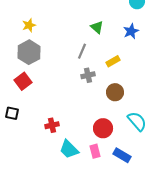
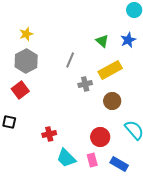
green triangle: (97, 27) -> (102, 41), moved
gray line: (82, 51) -> (70, 60), moved
yellow rectangle: (113, 61) -> (110, 70), size x1.6

